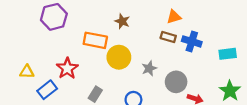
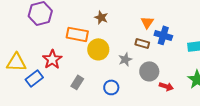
orange triangle: (174, 17) -> (147, 22), moved, turned -40
brown rectangle: (168, 37) -> (142, 43), moved
yellow triangle: (27, 72) -> (16, 62), size x1.5

